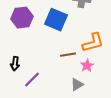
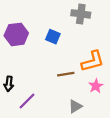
blue square: (56, 20) -> (53, 37), size x0.6
pink star: (87, 66) -> (96, 86), moved

